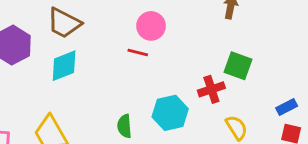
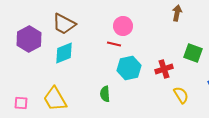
green square: (238, 66) -> (193, 53), moved
cyan hexagon: (170, 113) -> (129, 68), moved

